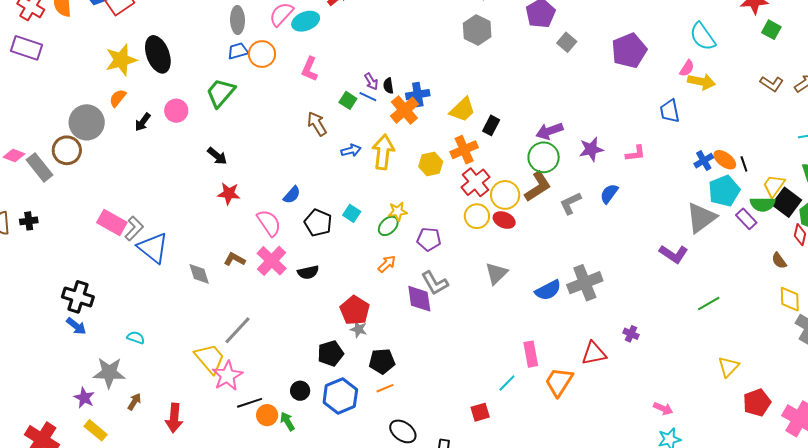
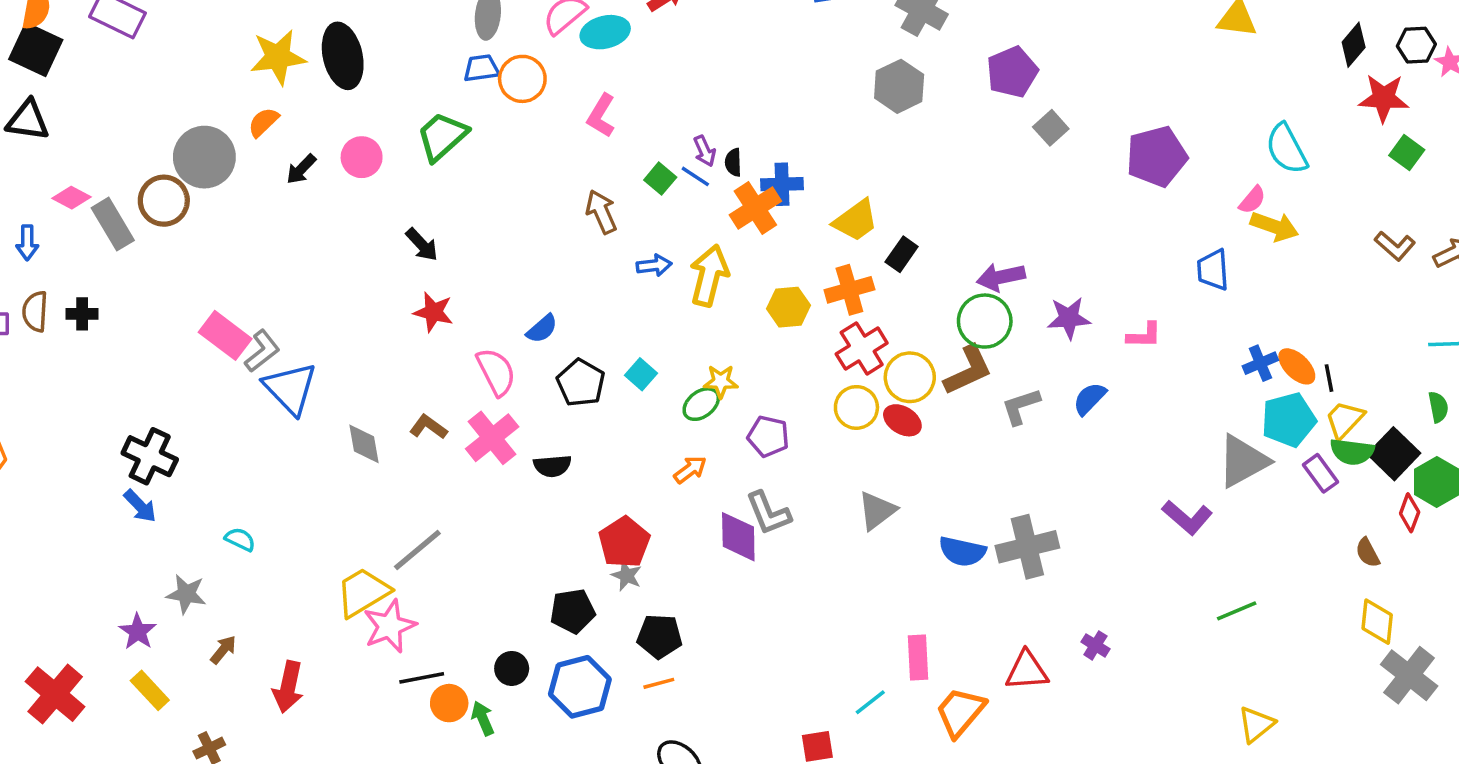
yellow trapezoid: (774, 186) -> (1345, 420), moved
blue semicircle: (548, 290) -> (962, 551), turned 32
yellow trapezoid: (210, 358) -> (363, 592), turned -88
gray star: (109, 373) -> (186, 594), size x0.7

